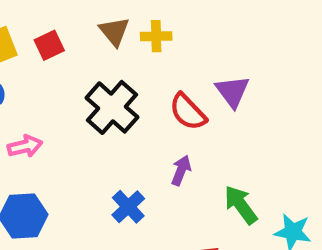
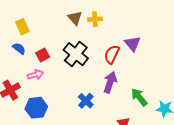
red square: (49, 45) -> (43, 55), moved
red semicircle: (188, 112) -> (112, 54), turned 72
purple arrow: (181, 170) -> (110, 82), size x1.5

